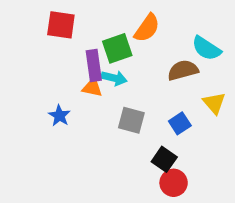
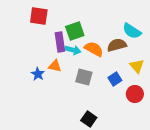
orange semicircle: (147, 28) -> (94, 49), moved, turned -96
orange triangle: (92, 87) -> (55, 66), moved
black square: (164, 159) -> (89, 119), moved
red circle: (174, 183) -> (135, 94), moved

